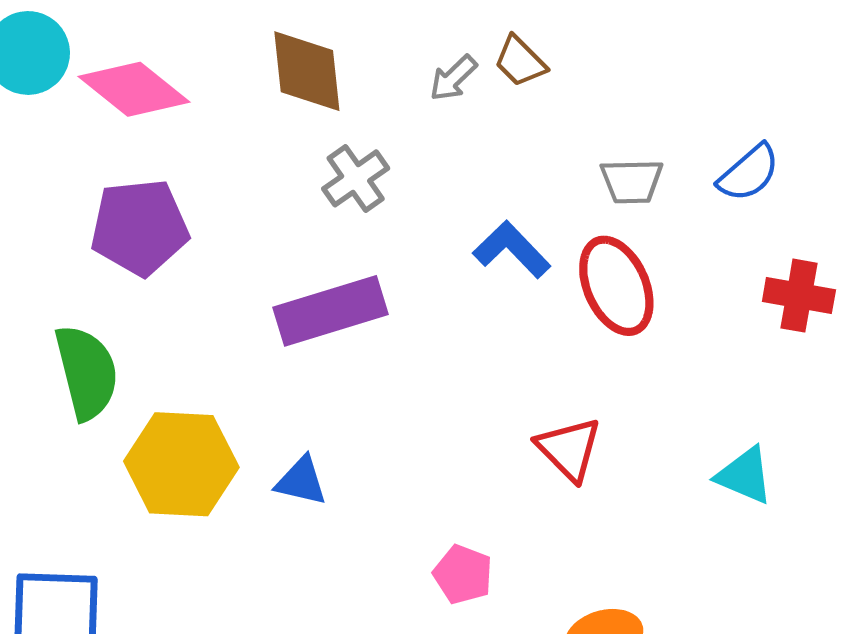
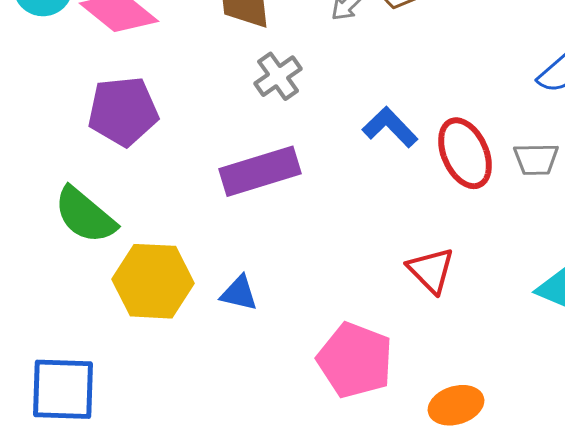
gray trapezoid: (632, 181) -> (536, 159), moved
green semicircle: (87, 372) -> (85, 215), turned 144
pink pentagon: (463, 574) -> (355, 360), size x1.8

